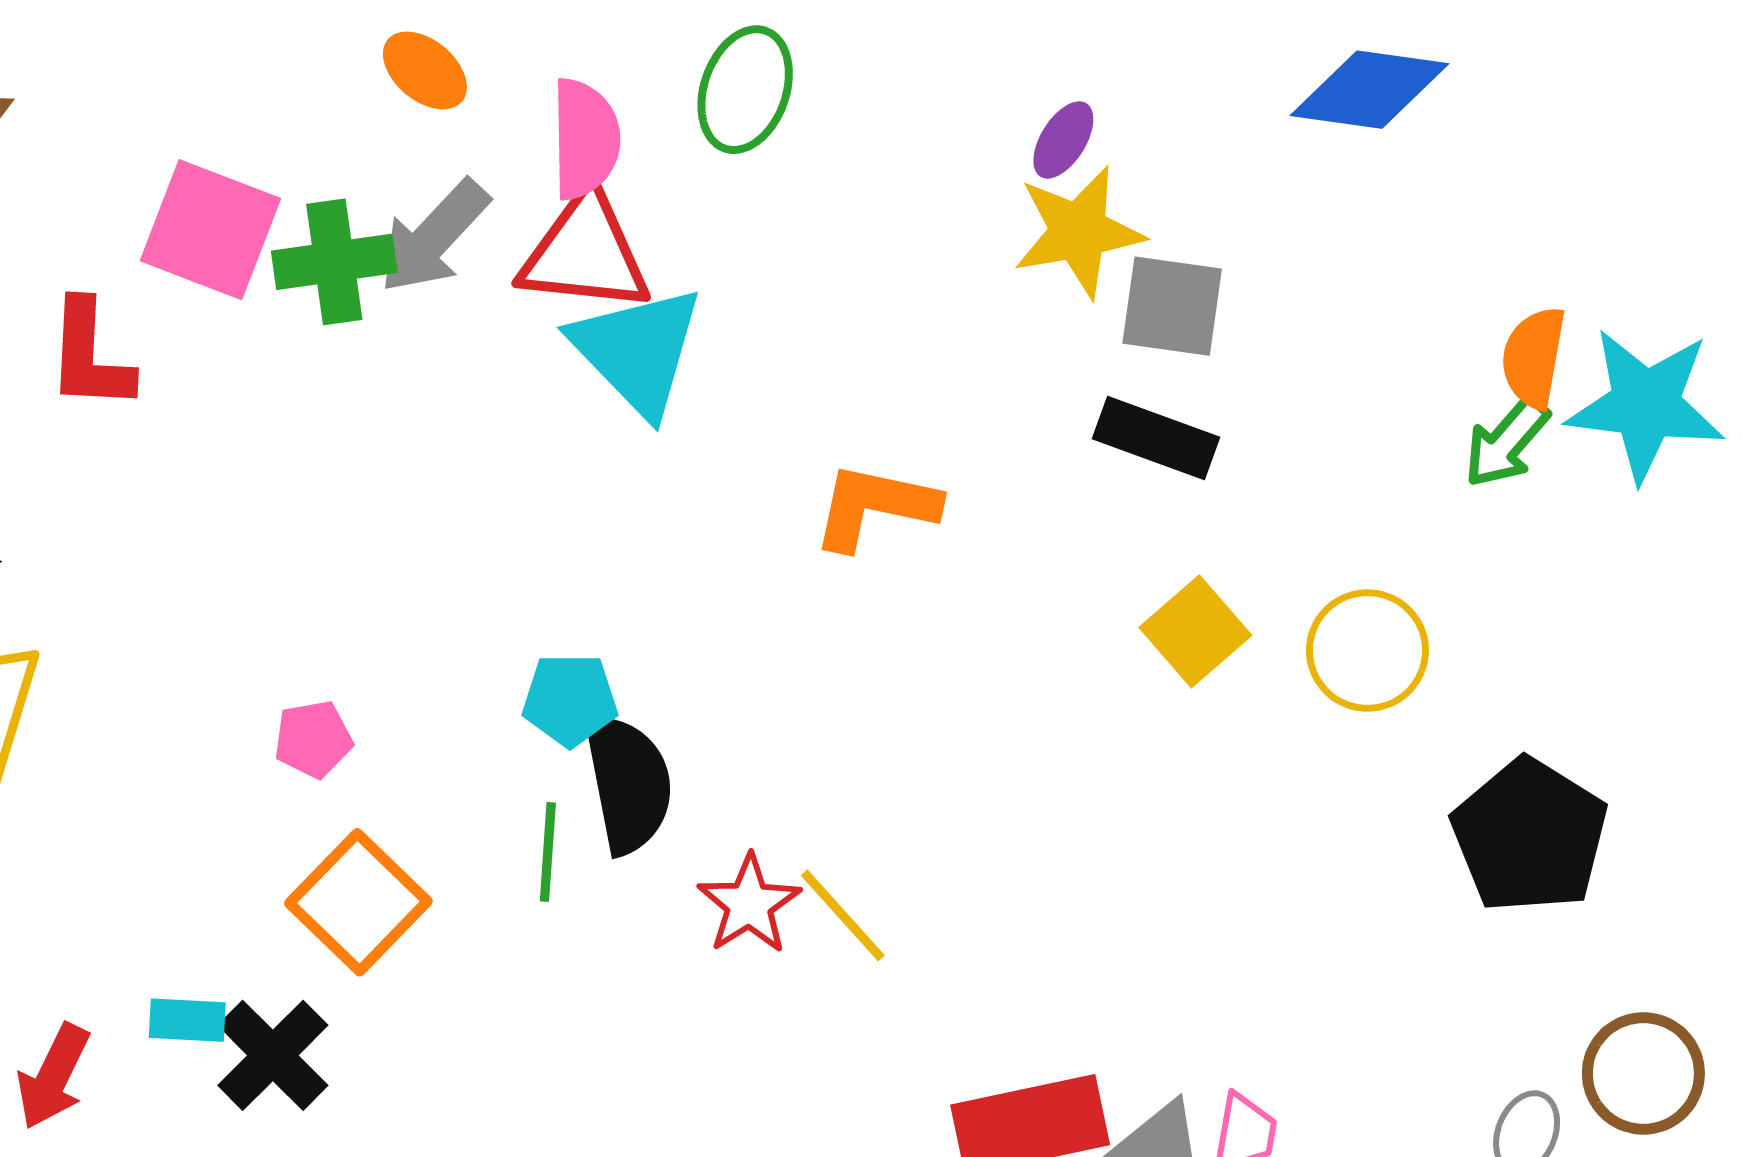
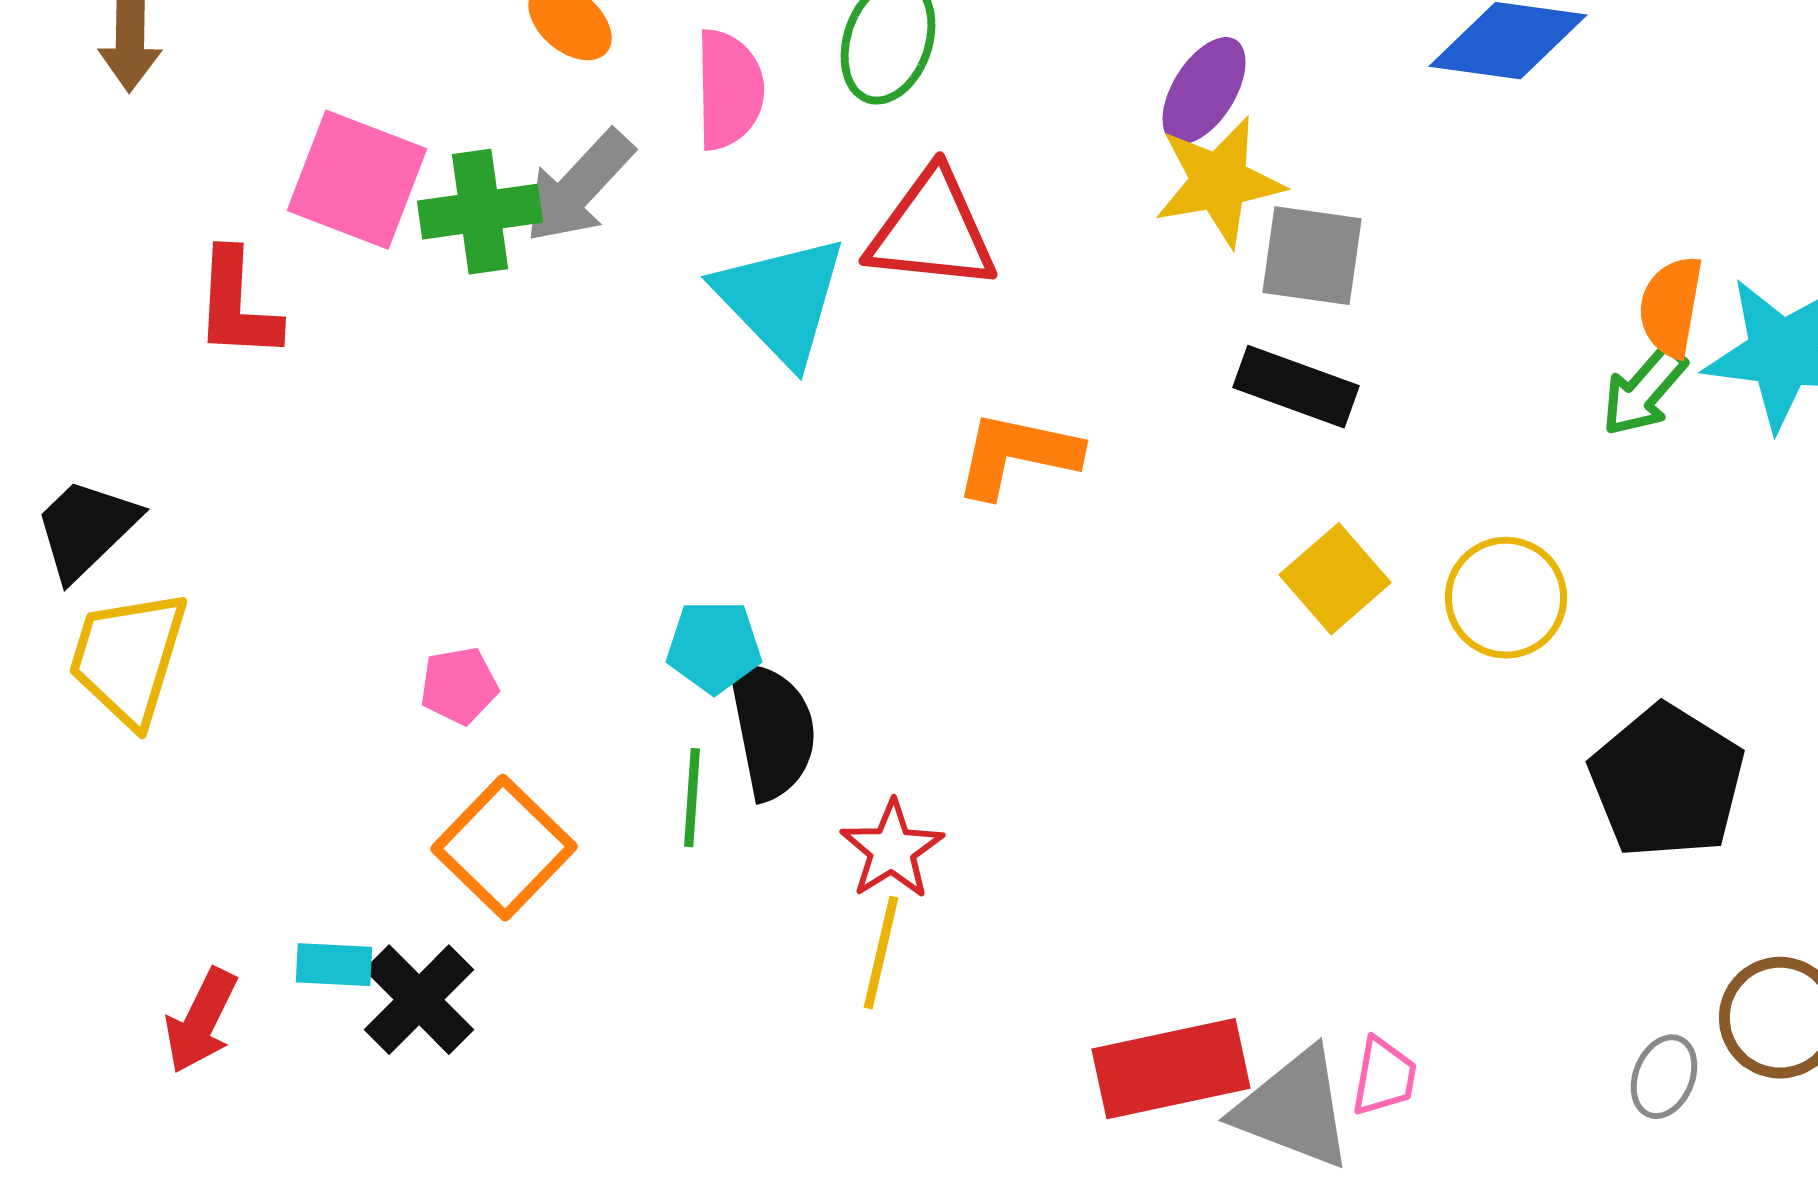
purple ellipse: (1063, 140) -> (1204, 91), size x1.4
red triangle: (585, 253) -> (932, 231), moved
yellow line: (843, 915) -> (881, 953), moved, turned 55

